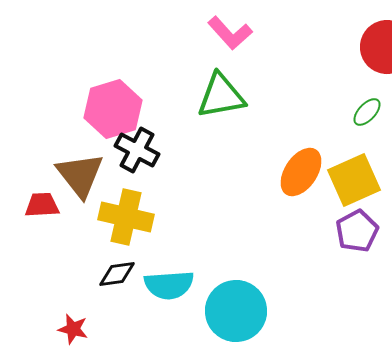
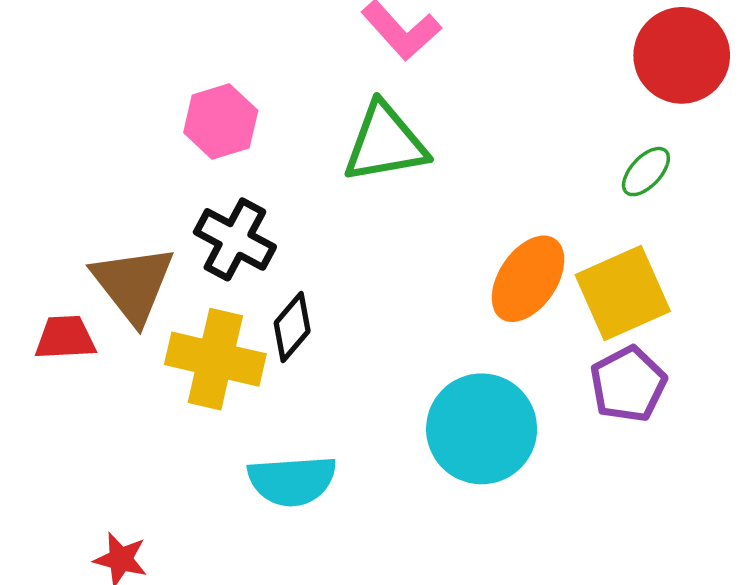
pink hexagon: (113, 109) -> (221, 122), moved, size x0.7
black diamond: (117, 274) -> (292, 327), moved, turned -42
cyan circle: (236, 311) -> (482, 429), moved

